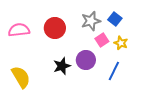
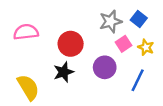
red circle: (55, 28) -> (71, 44), moved
black star: (62, 66) -> (64, 72), moved

